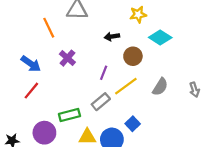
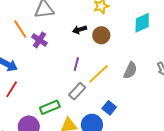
cyan diamond: (160, 37) -> (142, 23), moved, turned -50
brown circle: (133, 56) -> (101, 35), moved
purple cross: (67, 58) -> (39, 40), moved

